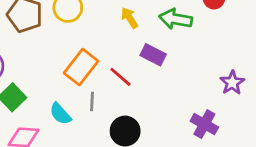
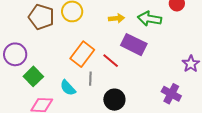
yellow arrow: (130, 18) -> (117, 18), turned 119
purple rectangle: (153, 55) -> (134, 45), size x1.4

